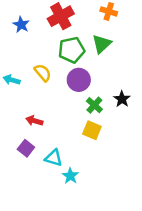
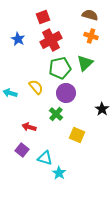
blue star: (21, 25) -> (18, 39), moved
green cross: (94, 105) -> (56, 114), moved

